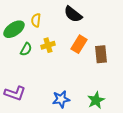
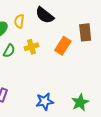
black semicircle: (73, 14) -> (45, 15), moved
brown rectangle: (101, 54) -> (85, 32), moved

